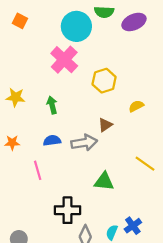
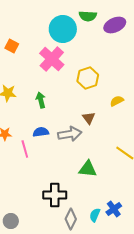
orange square: (20, 21) -> (12, 46), moved
brown triangle: (105, 125) -> (89, 118), turned -32
pink line: (38, 170) -> (25, 149), moved

